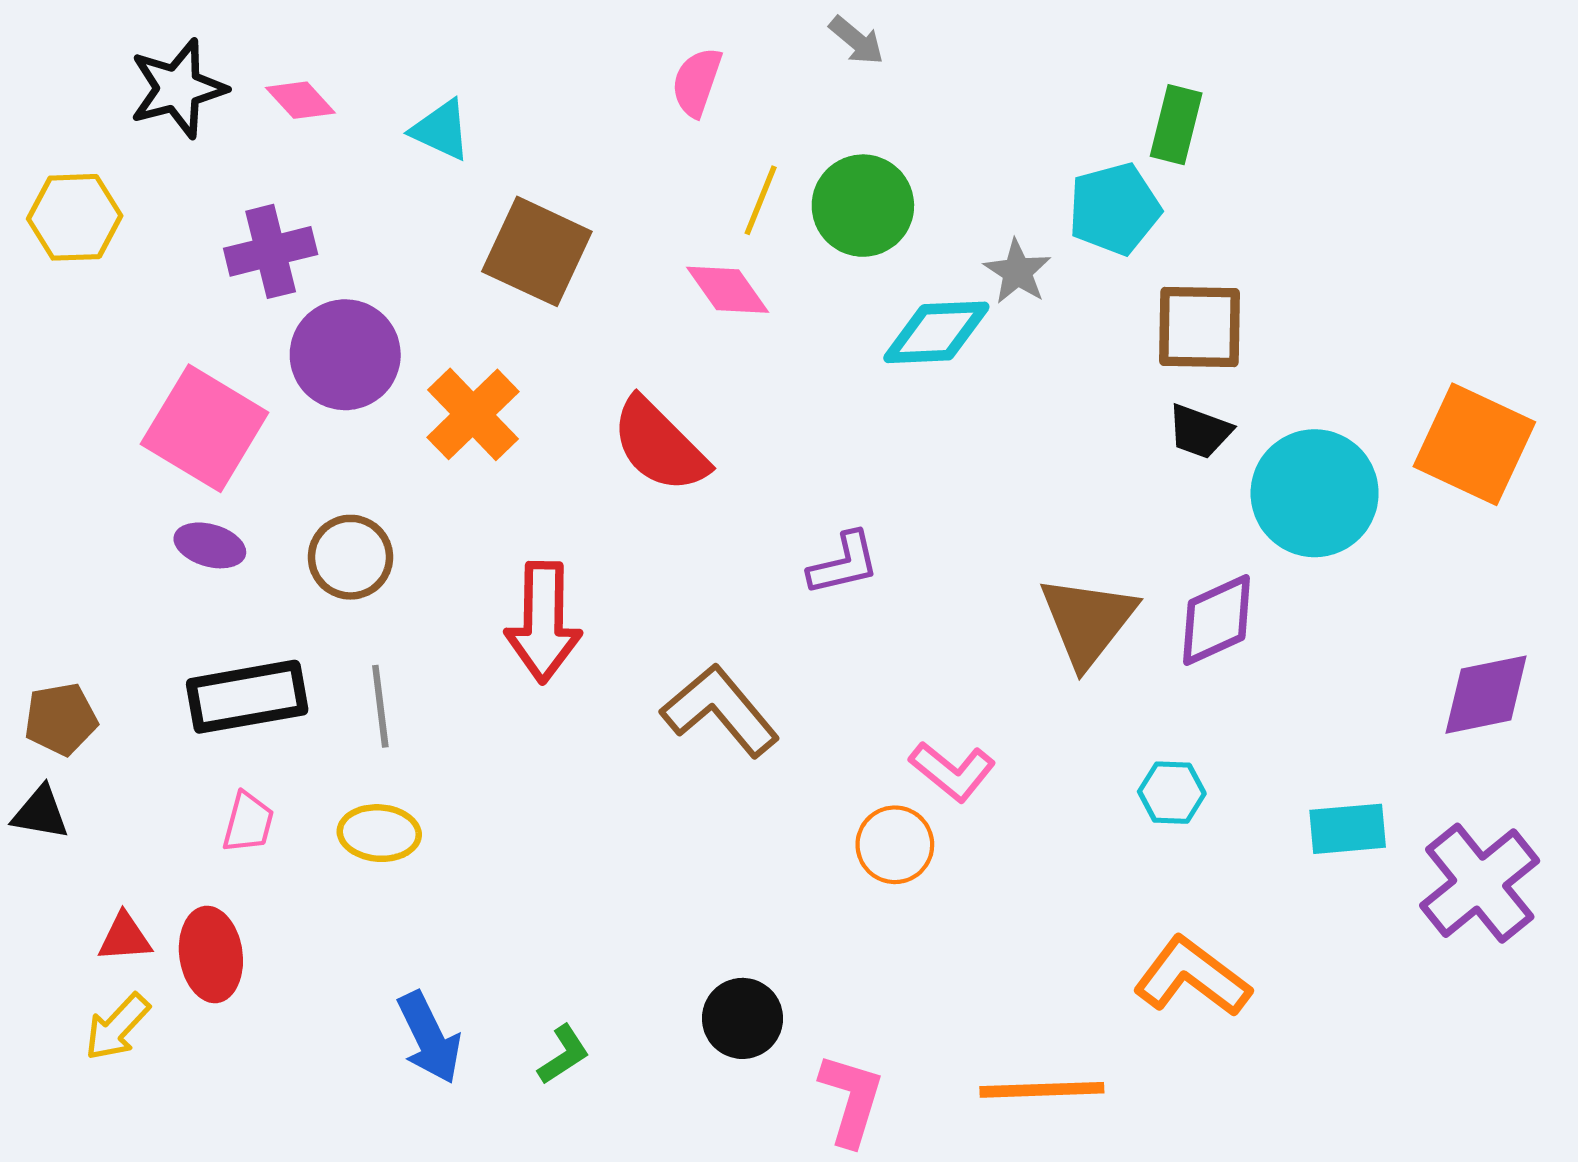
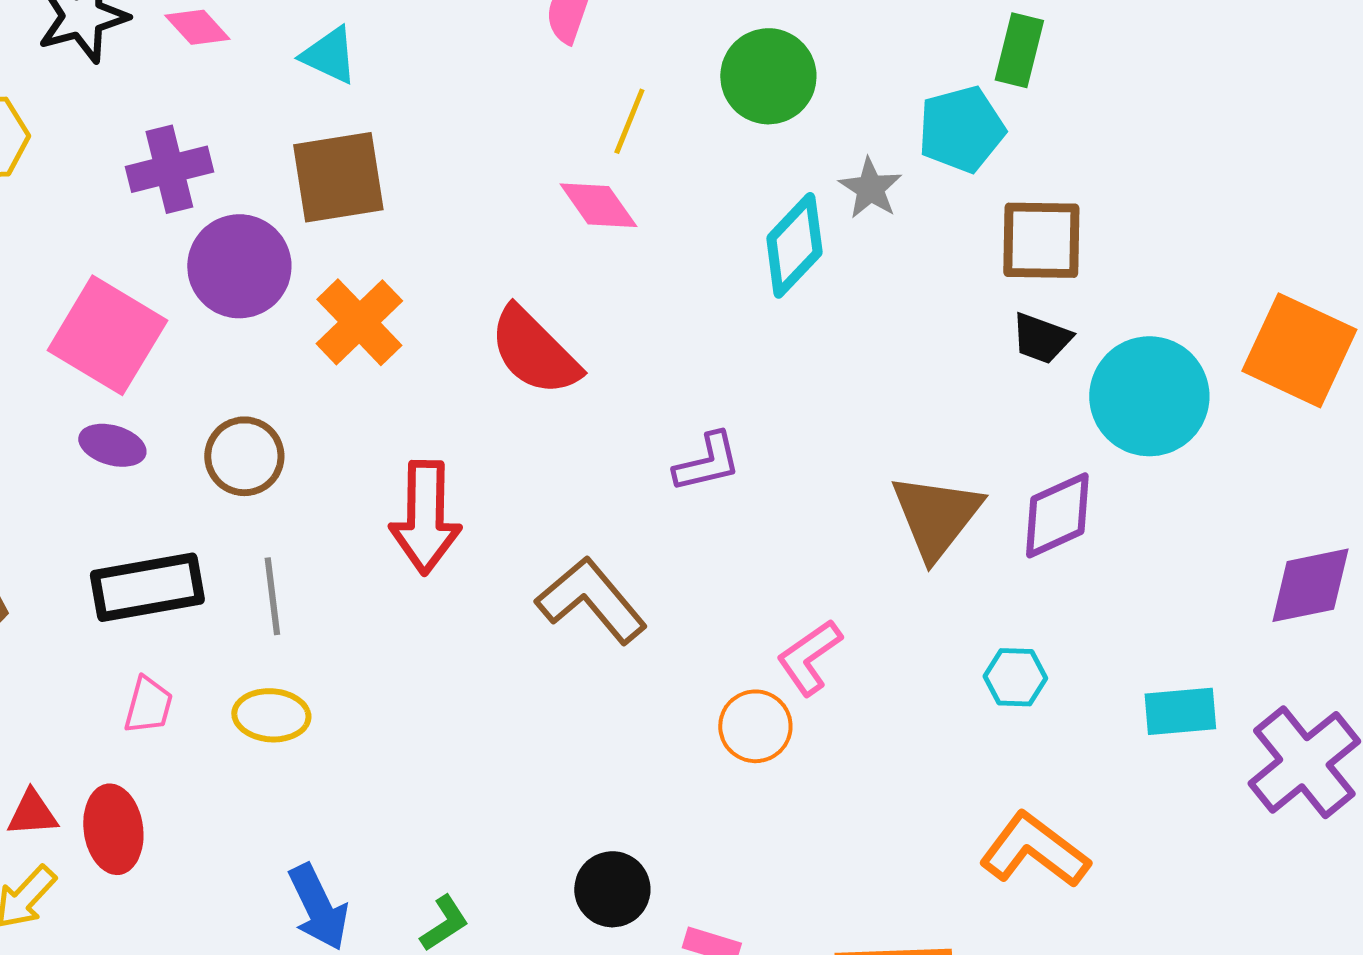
green circle: (863, 206) -> (768, 76), moved
brown square: (537, 251) -> (338, 177), moved, turned -34
cyan diamond: (936, 332) -> (794, 245), turned -44
pink L-shape: (952, 771) -> (809, 657), turned 106

